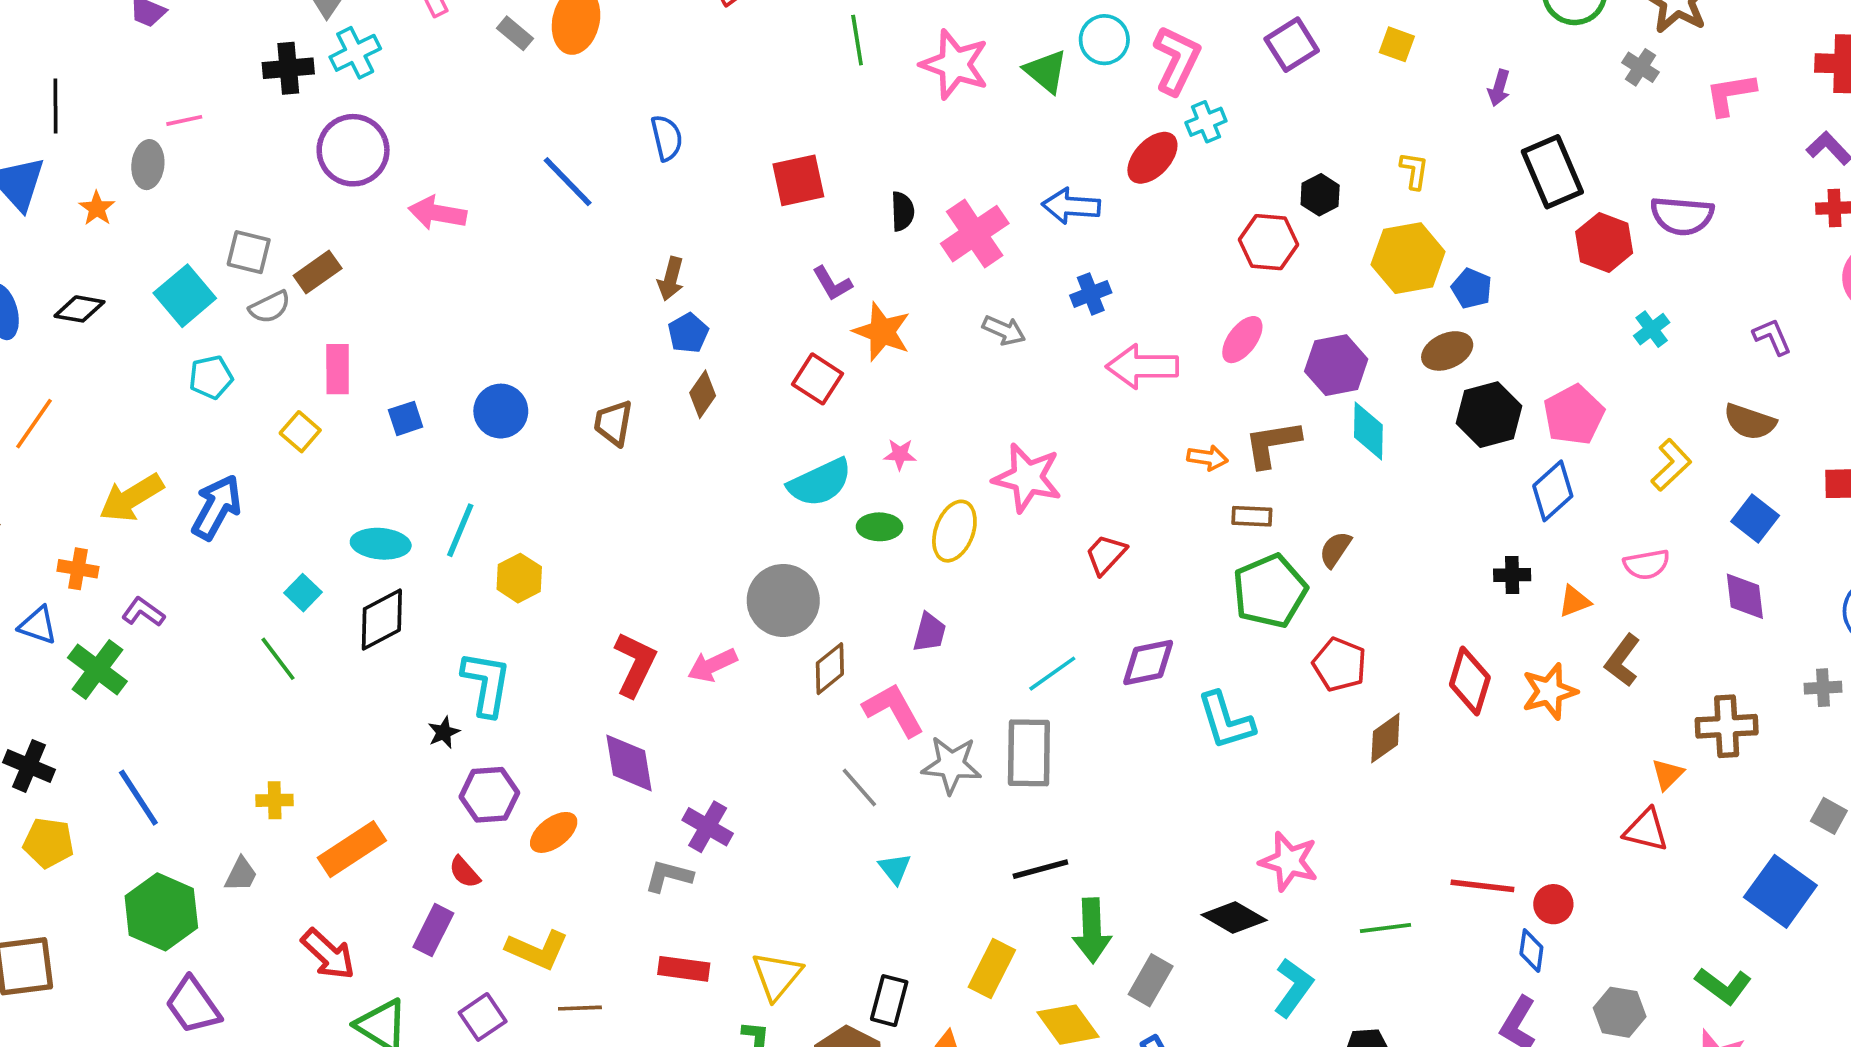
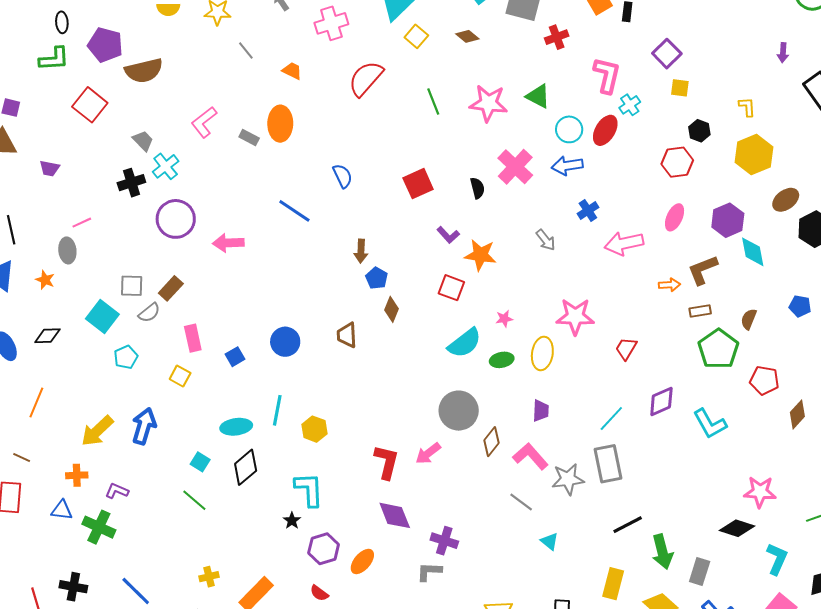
cyan circle: (1104, 40) -> (569, 129), moved
yellow square: (1397, 44) -> (680, 88), moved
pink cross: (975, 234) -> (515, 167), moved
blue pentagon: (1472, 288) -> (800, 306), moved
gray arrow: (1004, 330) -> (546, 240), turned 40

